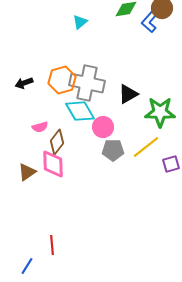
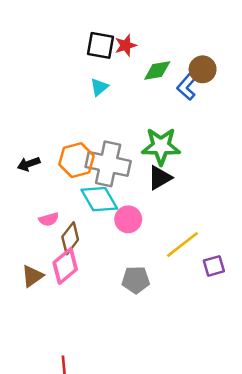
green star: (160, 112) -> (161, 146), moved
gray pentagon: (113, 150) -> (136, 280), moved
pink diamond: (53, 164) -> (65, 266), turned 52

